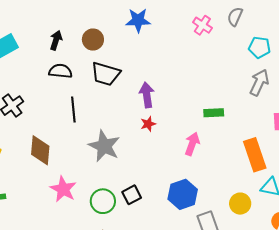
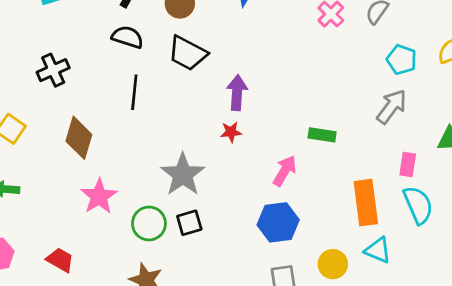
gray star: (104, 146) -> (183, 175), moved
blue hexagon: (183, 194) -> (278, 222), moved

